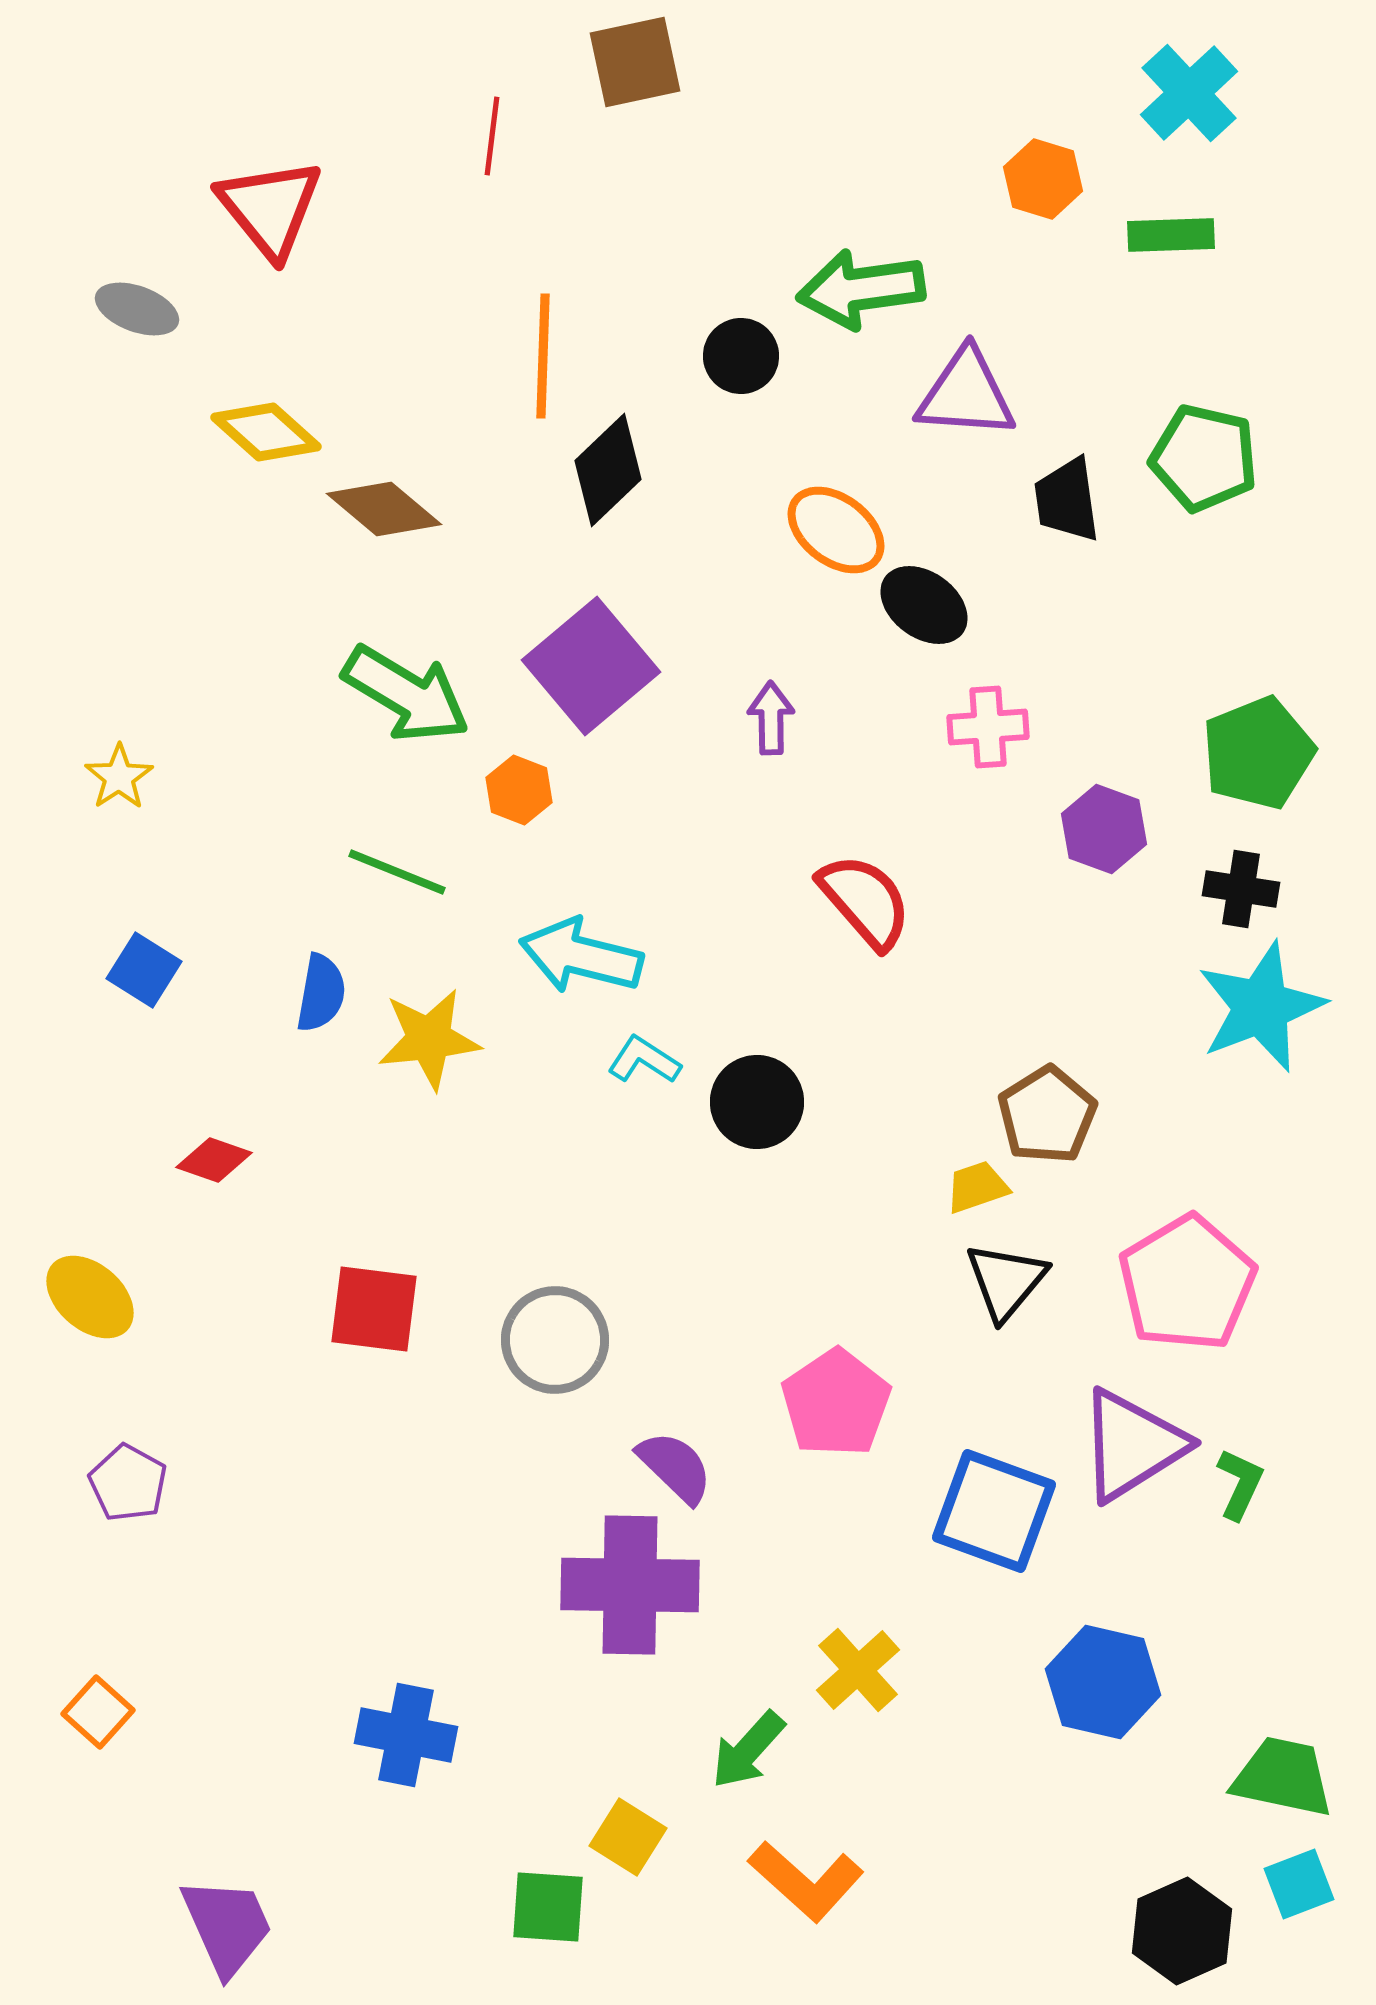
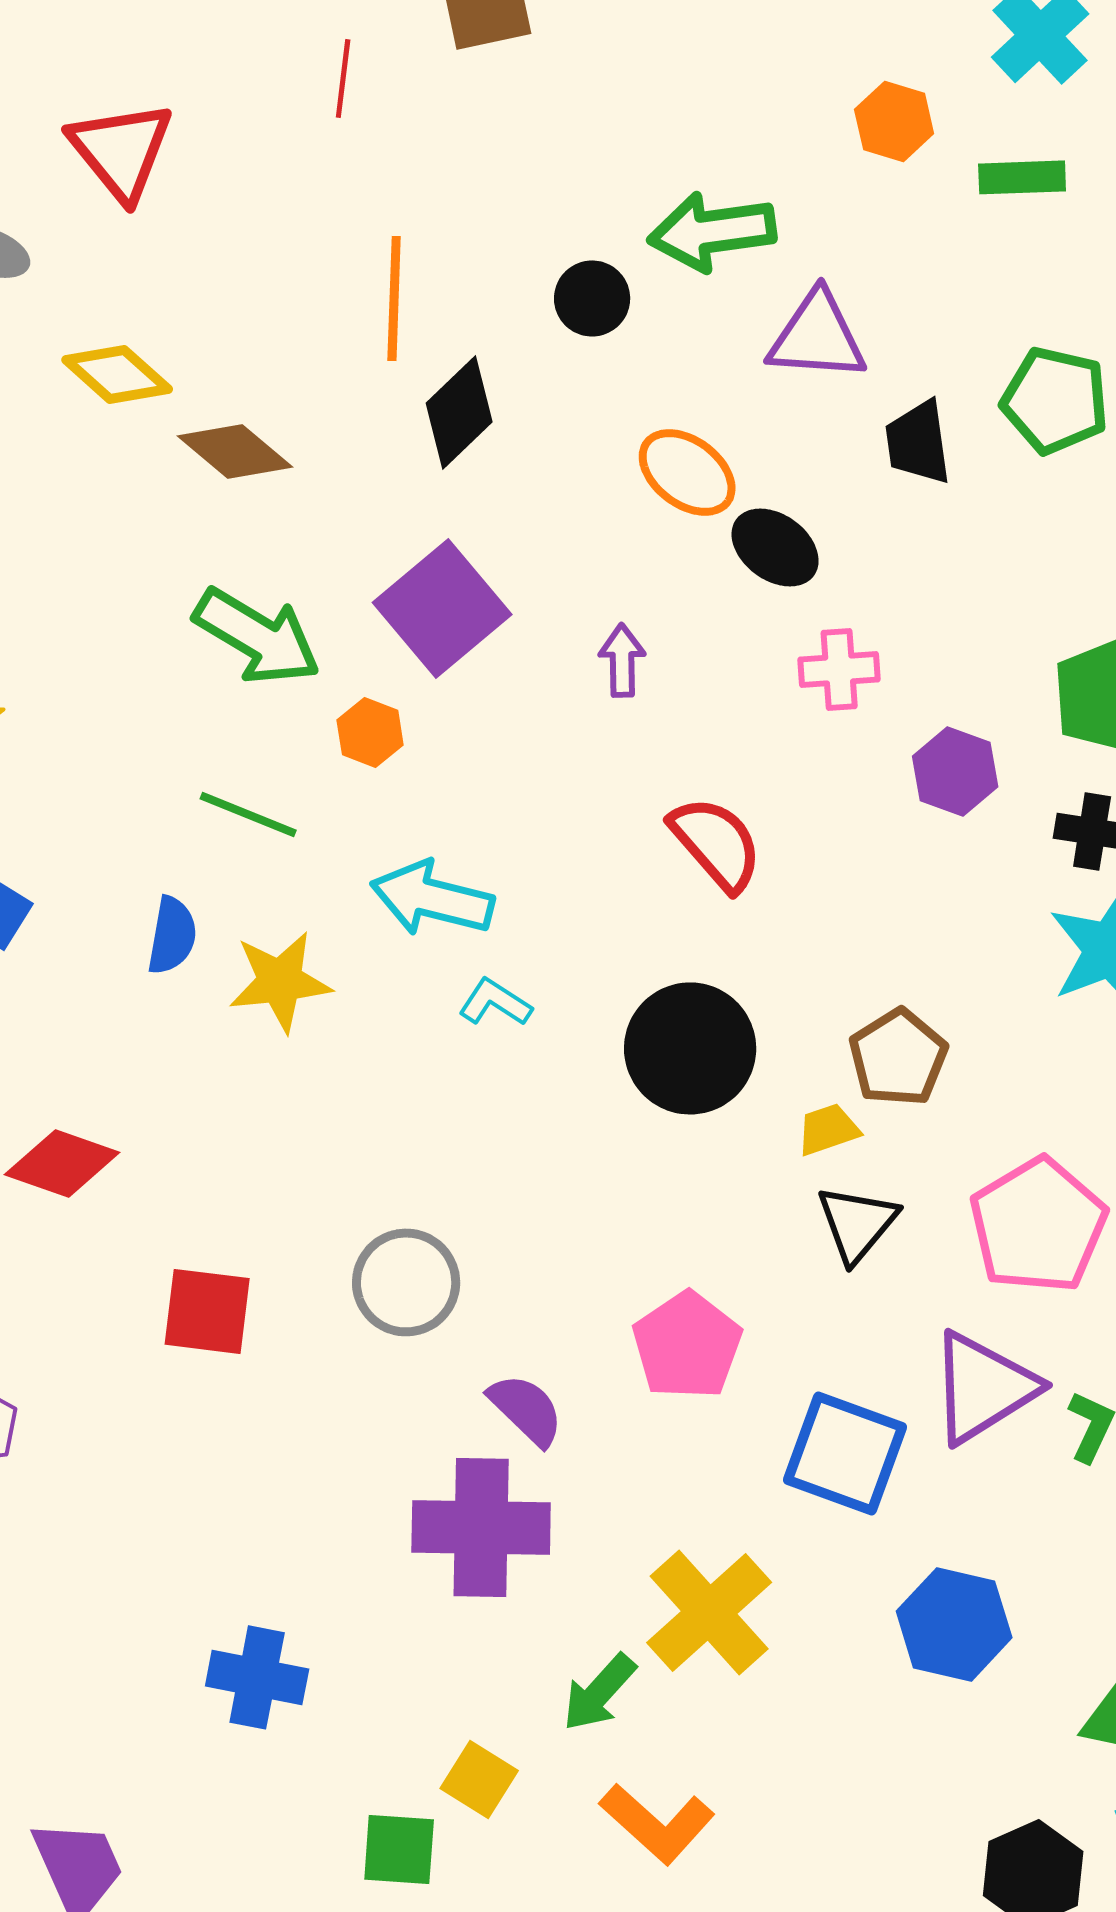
black circle: (757, 1102) -> (690, 1048), moved, size x1.4
red diamond: (214, 1160) -> (62, 1163), moved, size x1.5
red square: (374, 1309) -> (207, 1311), moved
yellow cross: (858, 1670) -> (709, 1612), size x1.5

